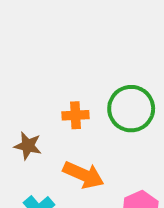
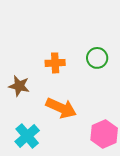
green circle: (131, 109) -> (97, 58), size x0.6

